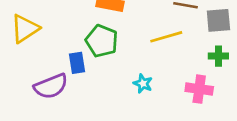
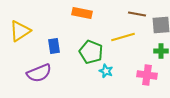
green pentagon: (102, 41) -> (91, 52), moved
blue rectangle: (77, 63) -> (54, 46), moved

